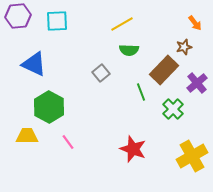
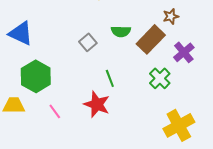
green semicircle: (129, 50) -> (121, 31), moved
green line: (141, 92) -> (110, 78), moved
red star: (133, 149) -> (97, 104), moved

